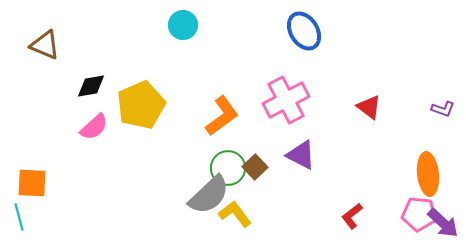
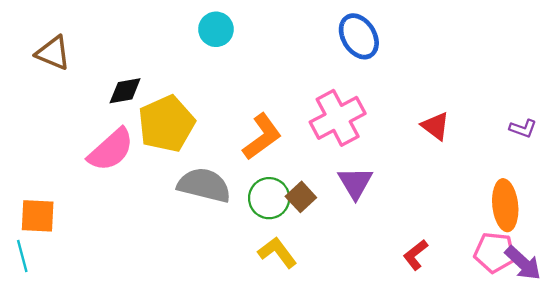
black diamond: (91, 86) -> (125, 91), moved
pink semicircle: (94, 127) -> (111, 150), size x1.4
purple triangle: (301, 155) -> (355, 183), turned 32
gray semicircle: (209, 195) -> (204, 185), moved, turned -123

